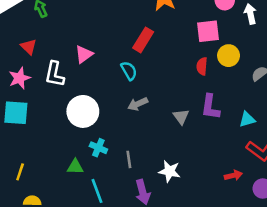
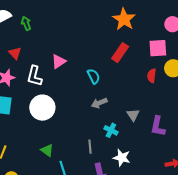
red rectangle: (143, 40) -> (120, 53), moved
purple L-shape: (210, 107) -> (158, 126), moved
white circle: (83, 111) -> (42, 108), moved
cyan cross: (98, 148) -> (111, 130), moved
green triangle: (75, 167) -> (47, 150), turned 32

